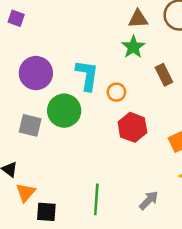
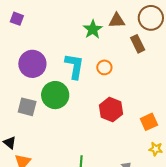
green star: (133, 47) -> (93, 29), moved
brown rectangle: (164, 75) -> (138, 44), moved
orange circle: (116, 92) -> (104, 67), moved

